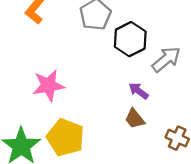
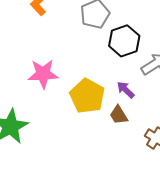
yellow pentagon: (65, 137) -> (87, 96), moved

